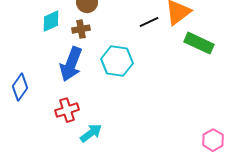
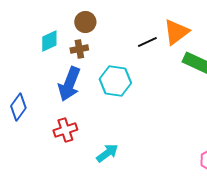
cyan arrow: (91, 133) -> (107, 153), moved

